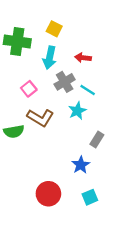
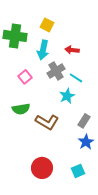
brown L-shape: (40, 118) -> (47, 122), moved
green semicircle: (14, 131) -> (21, 109), moved
blue star: (81, 165) -> (86, 142), moved

